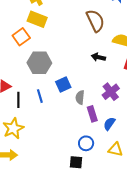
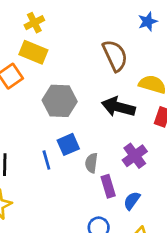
black arrow: (98, 57) -> (118, 107), size x1.6
gray hexagon: (39, 63) -> (60, 101), moved
blue line: (40, 96) -> (46, 160), moved

